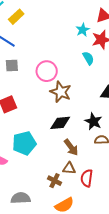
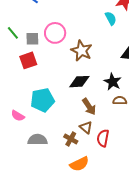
gray square: (12, 65) -> (32, 39), moved
pink circle: (47, 71) -> (55, 33), moved
brown triangle: (69, 168) -> (86, 127), turned 32
gray semicircle: (21, 198) -> (38, 140), moved

